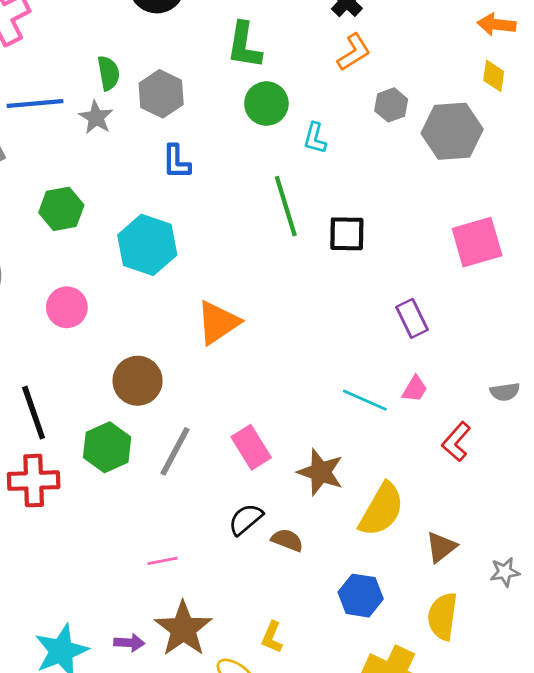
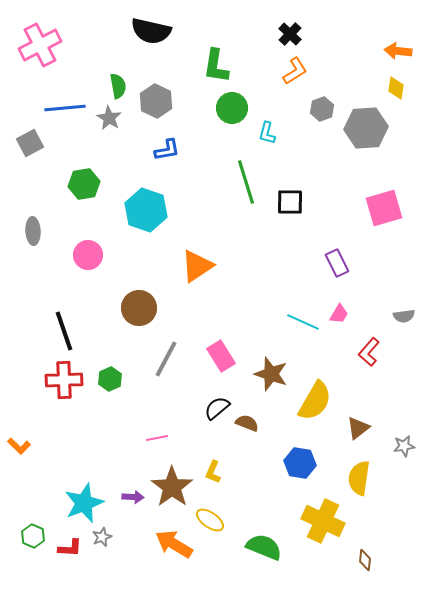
blue L-shape: (176, 162) -> (167, 150), turned -100
green hexagon: (107, 447) -> (110, 379), moved, size x0.7
yellow L-shape: (272, 637) -> (213, 472), moved

